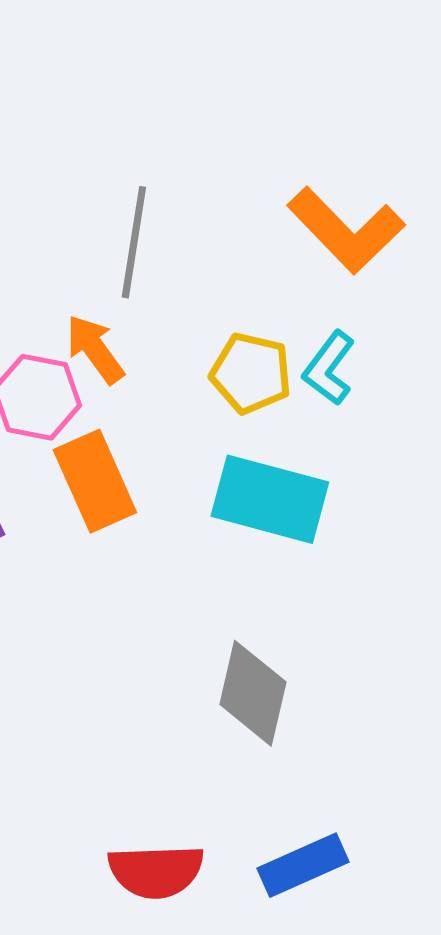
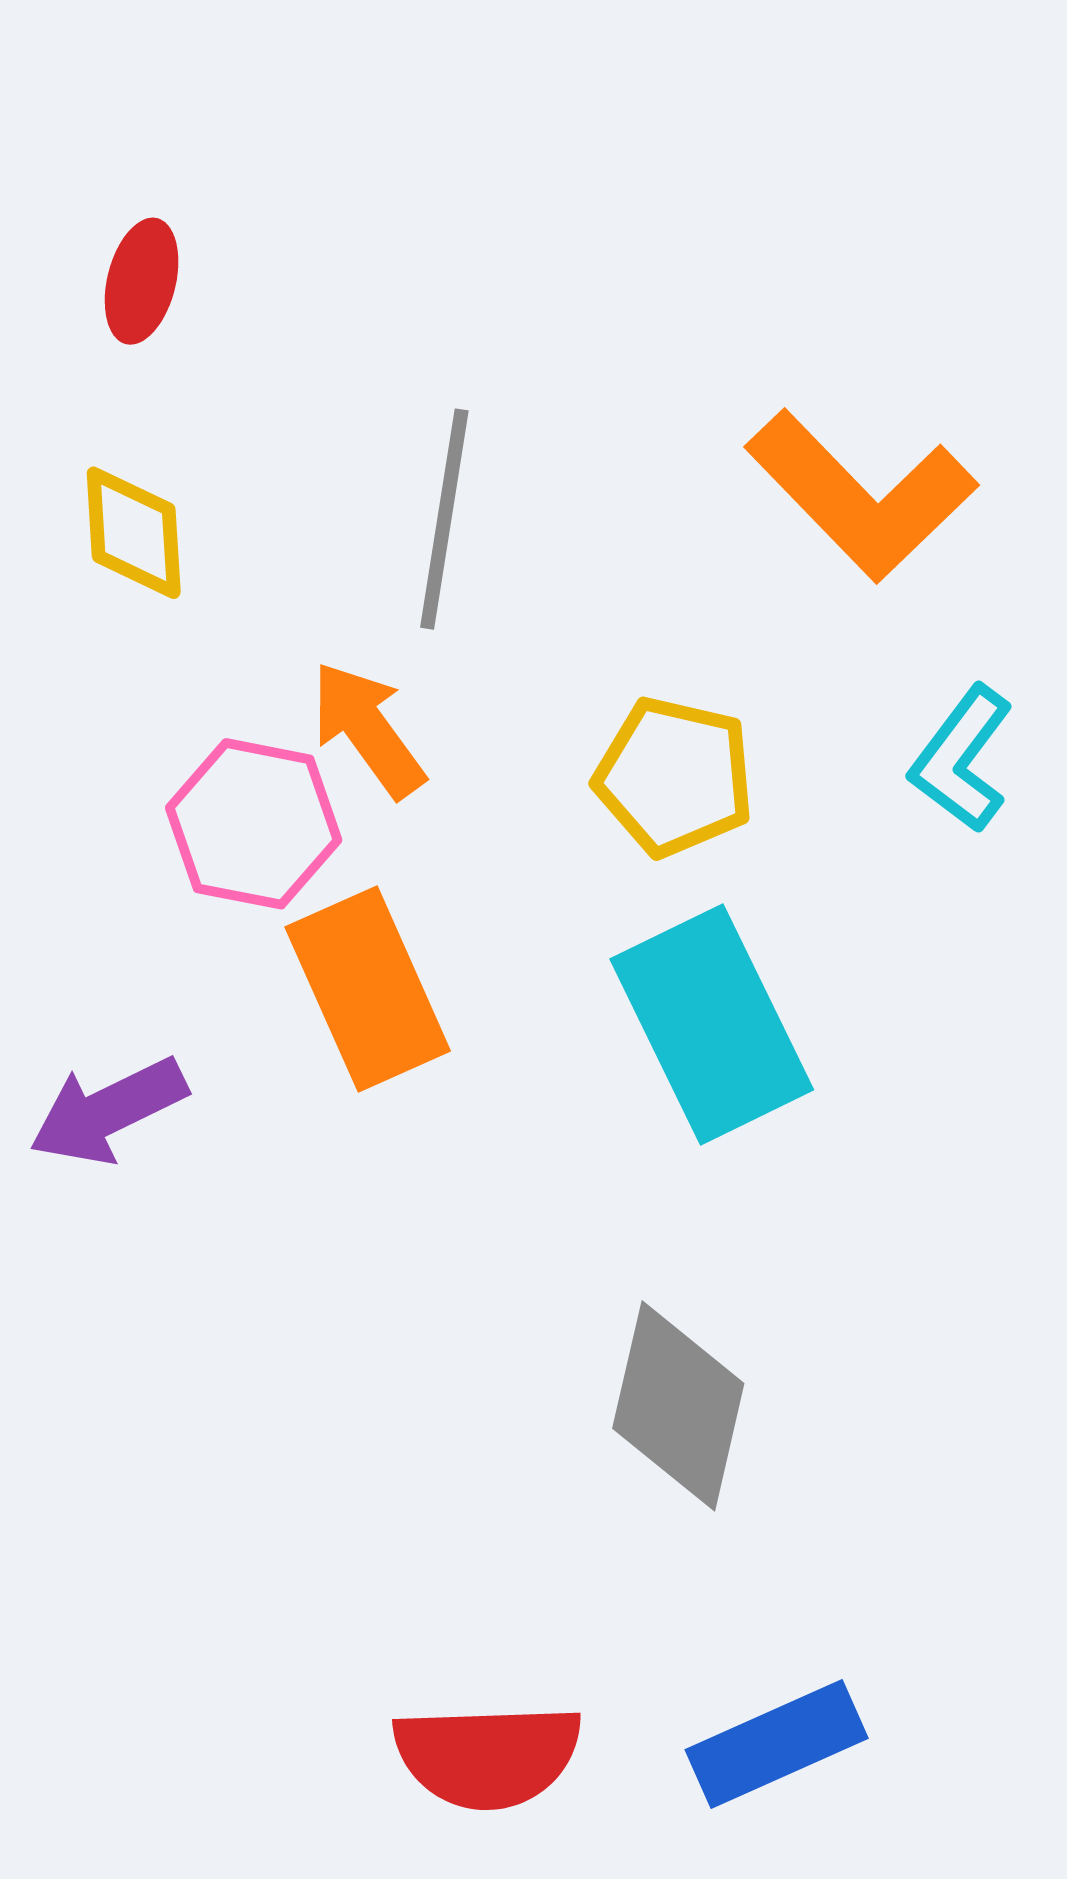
cyan L-shape: (329, 368) -> (961, 759), moved
cyan rectangle: (270, 499) -> (712, 1024), turned 49

